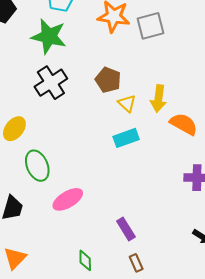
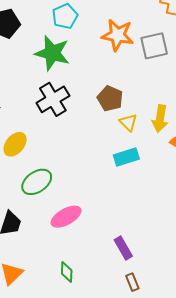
green ellipse: (37, 166) -> (37, 182), turned 76
green diamond: (85, 260) -> (67, 272), moved

